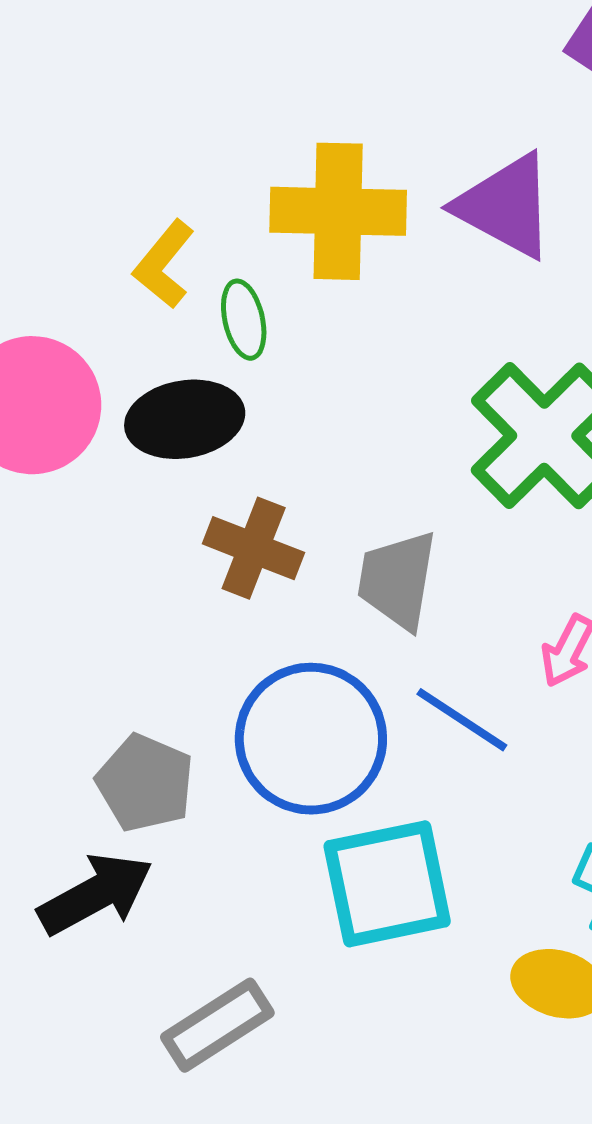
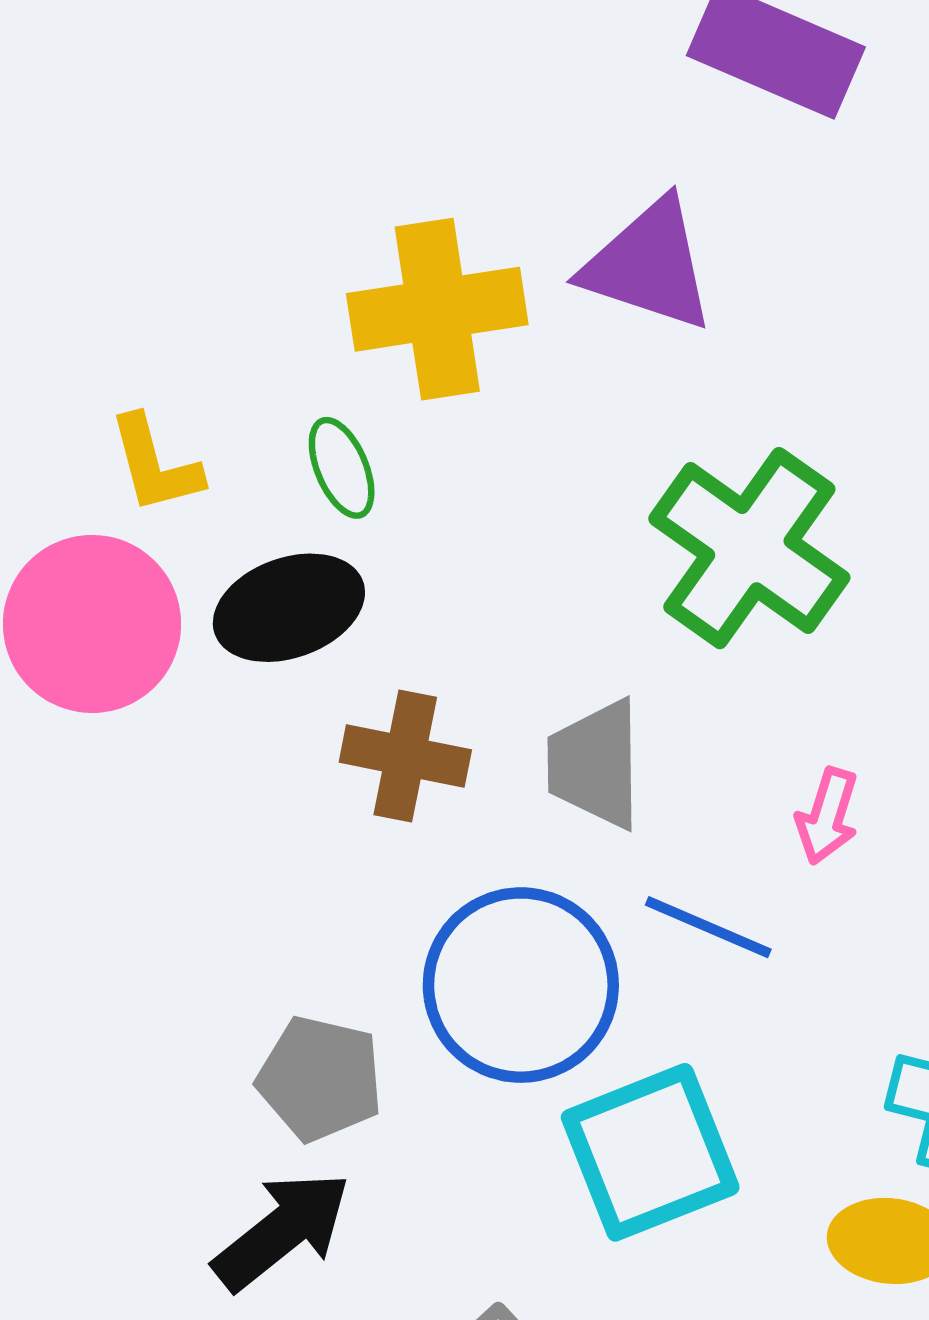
yellow L-shape: (164, 264) -> (155, 464), moved, turned -44

